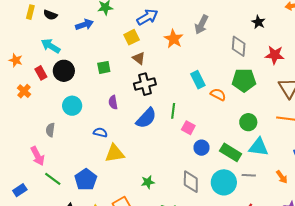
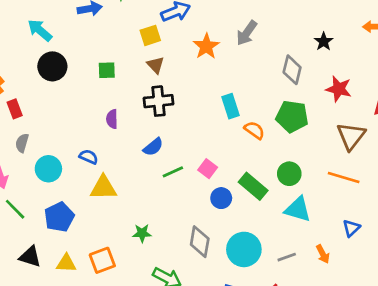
red rectangle: (41, 73) -> (15, 109), moved
cyan circle: (72, 106) -> (48, 169), moved
green line: (173, 111) -> (173, 172), moved, turned 49
blue semicircle: (146, 118) -> (153, 147), size x0.7
green rectangle: (231, 152) -> (253, 186), moved
gray line: (249, 175) -> (287, 257), moved, turned -32

